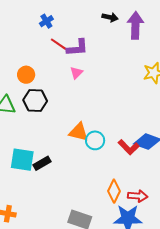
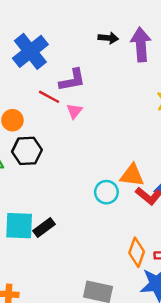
blue cross: (46, 21) -> (30, 51), size x2.0
red line: (59, 44) -> (49, 97), moved
orange triangle: (79, 132) -> (132, 175), moved

